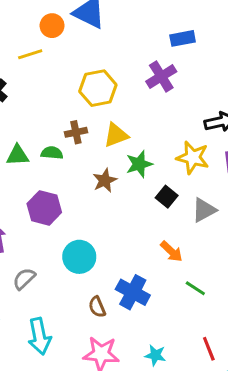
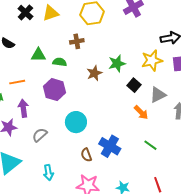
yellow triangle: (116, 135) -> (51, 13), moved
green semicircle: (52, 153) -> (60, 62), moved
yellow star: (193, 158) -> (152, 60), turned -30
orange arrow: (171, 251) -> (141, 112), moved
cyan arrow: (39, 336) -> (48, 173), size x0.7

